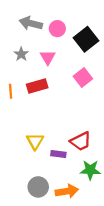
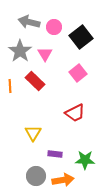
gray star: (21, 54) -> (20, 51), size x1.6
red rectangle: (37, 86) -> (35, 81), turned 60
red trapezoid: (81, 141) -> (75, 113), moved
purple rectangle: (58, 154) -> (55, 154), moved

